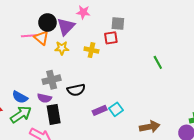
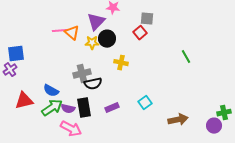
black circle: (47, 22) -> (107, 39), moved
red square: (111, 38) -> (140, 33), turned -32
yellow cross: (91, 50) -> (121, 63), moved
black semicircle: (76, 90) -> (93, 84), moved
purple semicircle: (44, 98) -> (68, 109), moved
purple rectangle: (100, 110) -> (112, 108), moved

